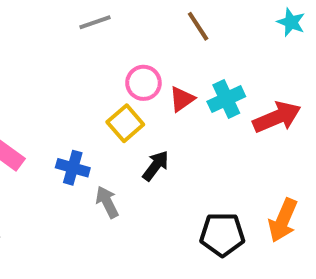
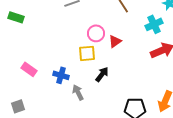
cyan cross: (226, 99) -> (154, 24), moved
yellow square: (125, 123) -> (87, 53), turned 36

